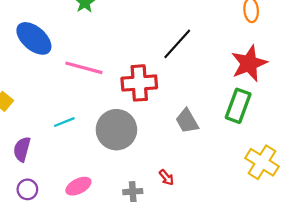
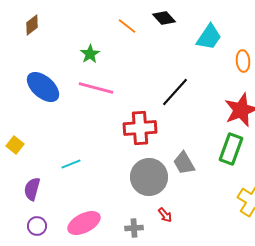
pink line: (84, 68) -> (96, 88), moved
gray circle: (116, 130) -> (149, 177), moved
pink ellipse: (78, 186) -> (84, 223), size x1.4

